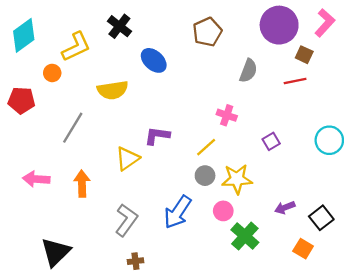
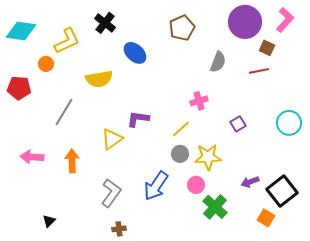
cyan diamond: (24, 35) -> (21, 31), turned 44
pink cross: (227, 115) -> (199, 101), turned -36
black square: (321, 218) -> (282, 191), size x1.4
black triangle: (56, 252) -> (49, 221), size x0.5

